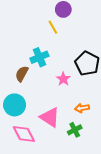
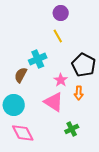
yellow line: (53, 27) -> (58, 36), moved
orange arrow: (82, 108) -> (79, 93), moved, turned -80
pink triangle: (50, 117) -> (54, 102), moved

